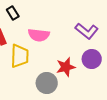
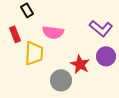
red star: (66, 67) -> (80, 64), turned -30

